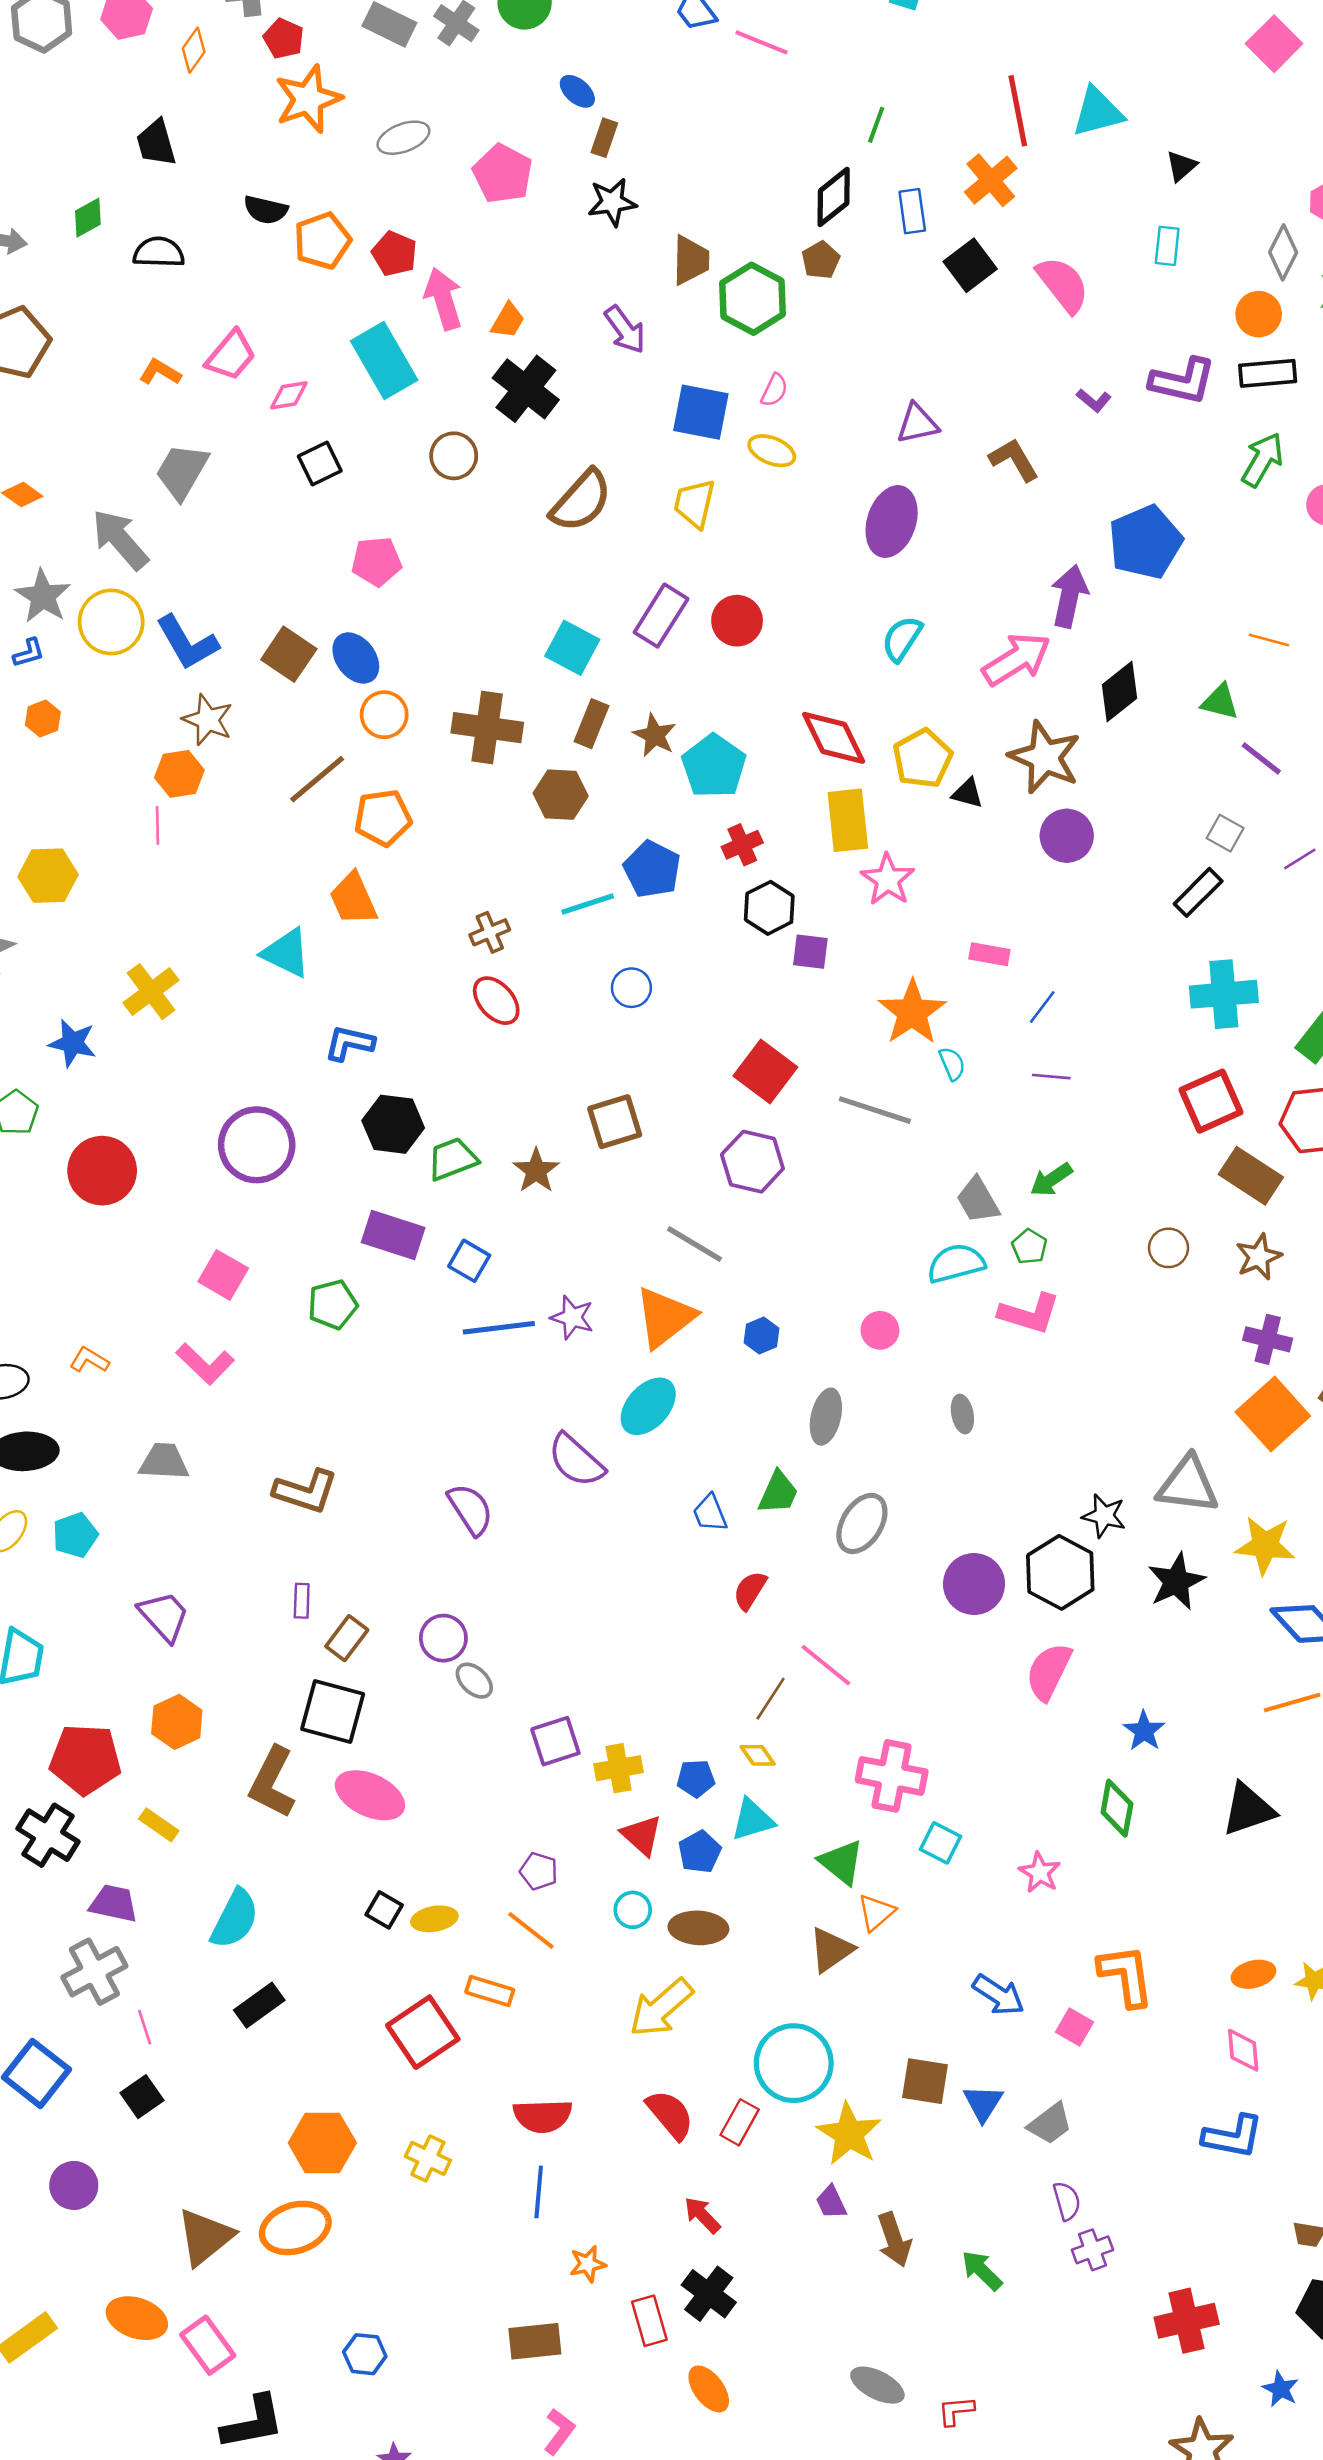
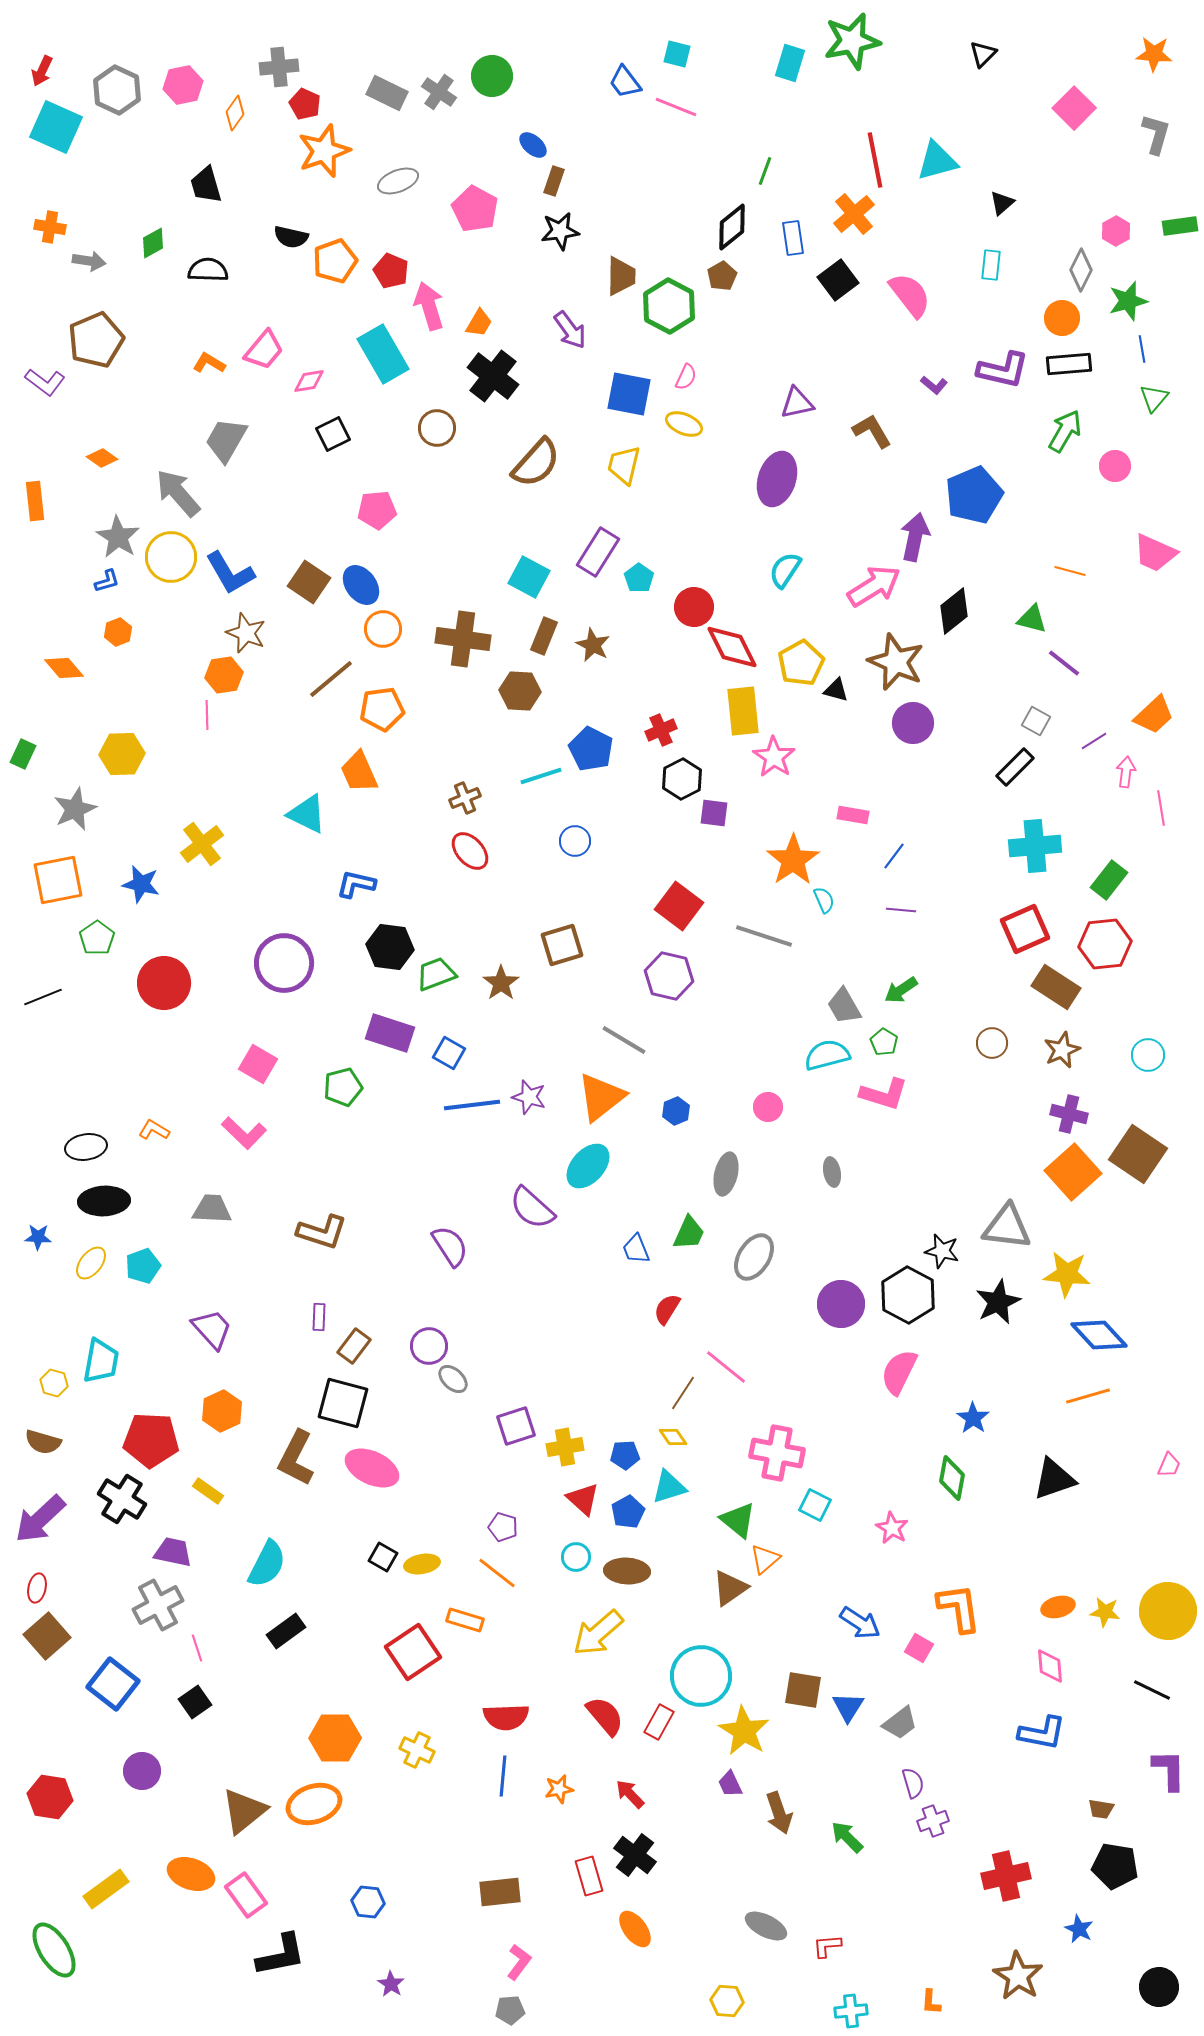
red circle: (737, 621) -> (694, 607), moved
cyan pentagon: (714, 766) -> (639, 578), moved, size x0.6
orange star: (588, 2264) -> (559, 1789), moved

